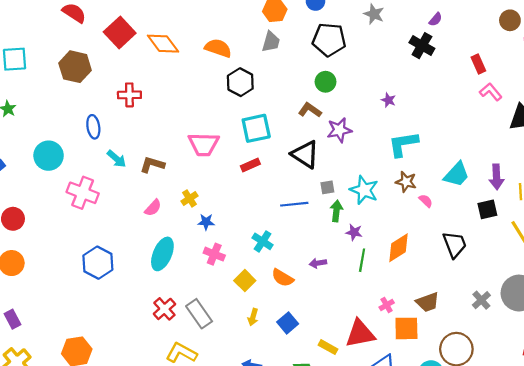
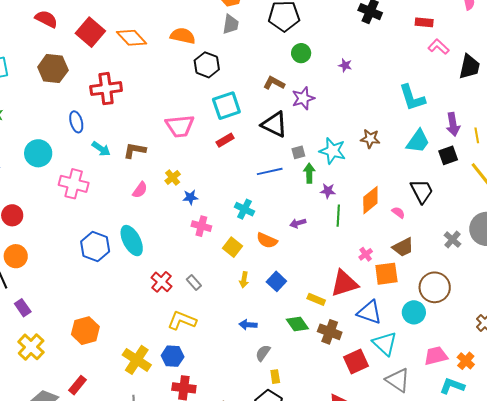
red rectangle: (478, 64) -> (424, 22), turned -54
green circle: (326, 82) -> (301, 53), moved
red cross: (129, 95) -> (106, 89), size x1.4
cyan L-shape: (403, 144) -> (412, 98), moved, turned -92
cyan trapezoid: (457, 174) -> (418, 141), moved
pink semicircle: (426, 201) -> (398, 213), moved
cyan ellipse: (162, 254) -> (132, 241), moved, turned -44
gray rectangle: (199, 314) -> (194, 283), size x0.6

